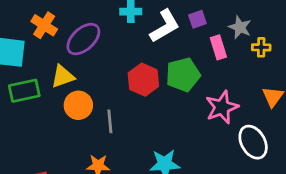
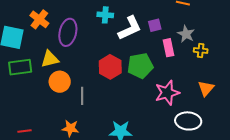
purple ellipse: (83, 39) -> (68, 32), turned -40
white ellipse: (253, 142) -> (188, 121), turned -60

